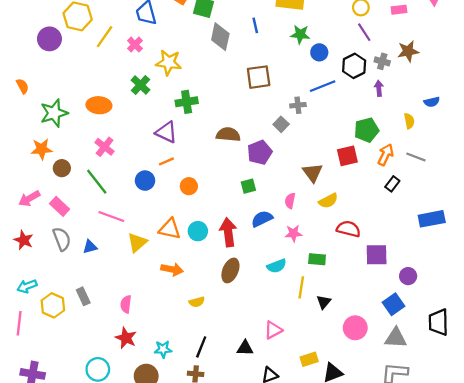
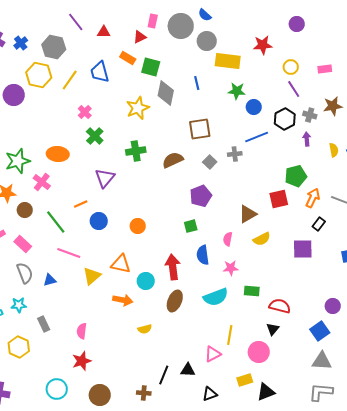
yellow line: (105, 37) -> (70, 80), moved
pink cross: (135, 45) -> (85, 112), moved
yellow star: (169, 62) -> (138, 108), moved, turned -30
yellow semicircle: (409, 121) -> (334, 150), moved
gray square: (281, 124) -> (210, 162), moved
purple triangle: (166, 132) -> (105, 178), moved, turned 45
brown semicircle: (228, 134) -> (173, 160), moved, turned -30
pink cross: (105, 147) -> (42, 182), moved
orange line: (166, 161) -> (81, 204), moved
brown triangle: (313, 173) -> (248, 214), turned 36
blue semicircle: (262, 219) -> (203, 255), turned -72
red semicircle: (349, 229) -> (280, 306), moved
cyan circle: (198, 231) -> (146, 281), moved
purple square: (377, 255) -> (303, 249), moved
cyan semicircle: (277, 266) -> (216, 297), size x1.4
yellow line: (301, 287) -> (230, 335), moved
black triangle: (324, 302) -> (273, 329), moved
yellow hexagon: (53, 305) -> (19, 347), moved
pink circle: (355, 328) -> (259, 352), moved
red star: (126, 338) -> (82, 361), turned 30
black line: (201, 347) -> (164, 375), moved
cyan star: (163, 349) -> (19, 305), moved

